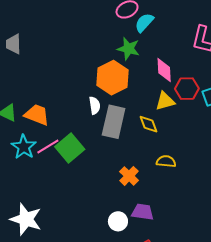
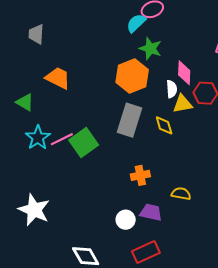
cyan semicircle: (144, 23) -> (136, 23), moved
white semicircle: (95, 106) -> (172, 89), moved
orange trapezoid: (37, 115) -> (58, 78), moved
yellow semicircle: (166, 161) -> (181, 194), moved
orange cross: (129, 176) -> (140, 175), turned 30

